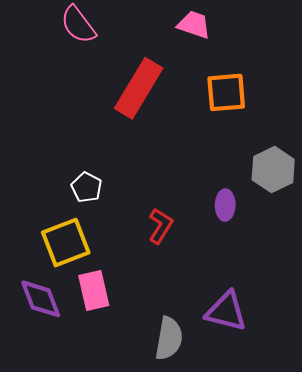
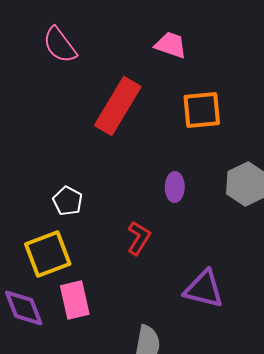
purple ellipse: (225, 205) -> (175, 187), moved
purple triangle: (226, 311) -> (204, 289), moved

